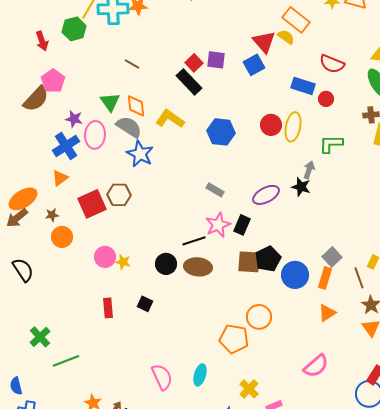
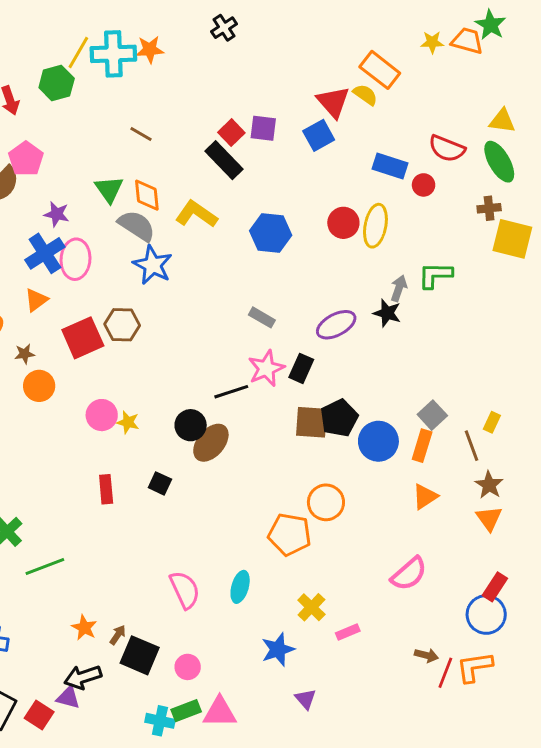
red semicircle: (332, 64) -> (447, 149), moved
pink ellipse: (95, 135) -> (76, 259), moved
green L-shape: (331, 144) -> (435, 275), moved
brown ellipse: (198, 267) -> (211, 443), moved, turned -56

